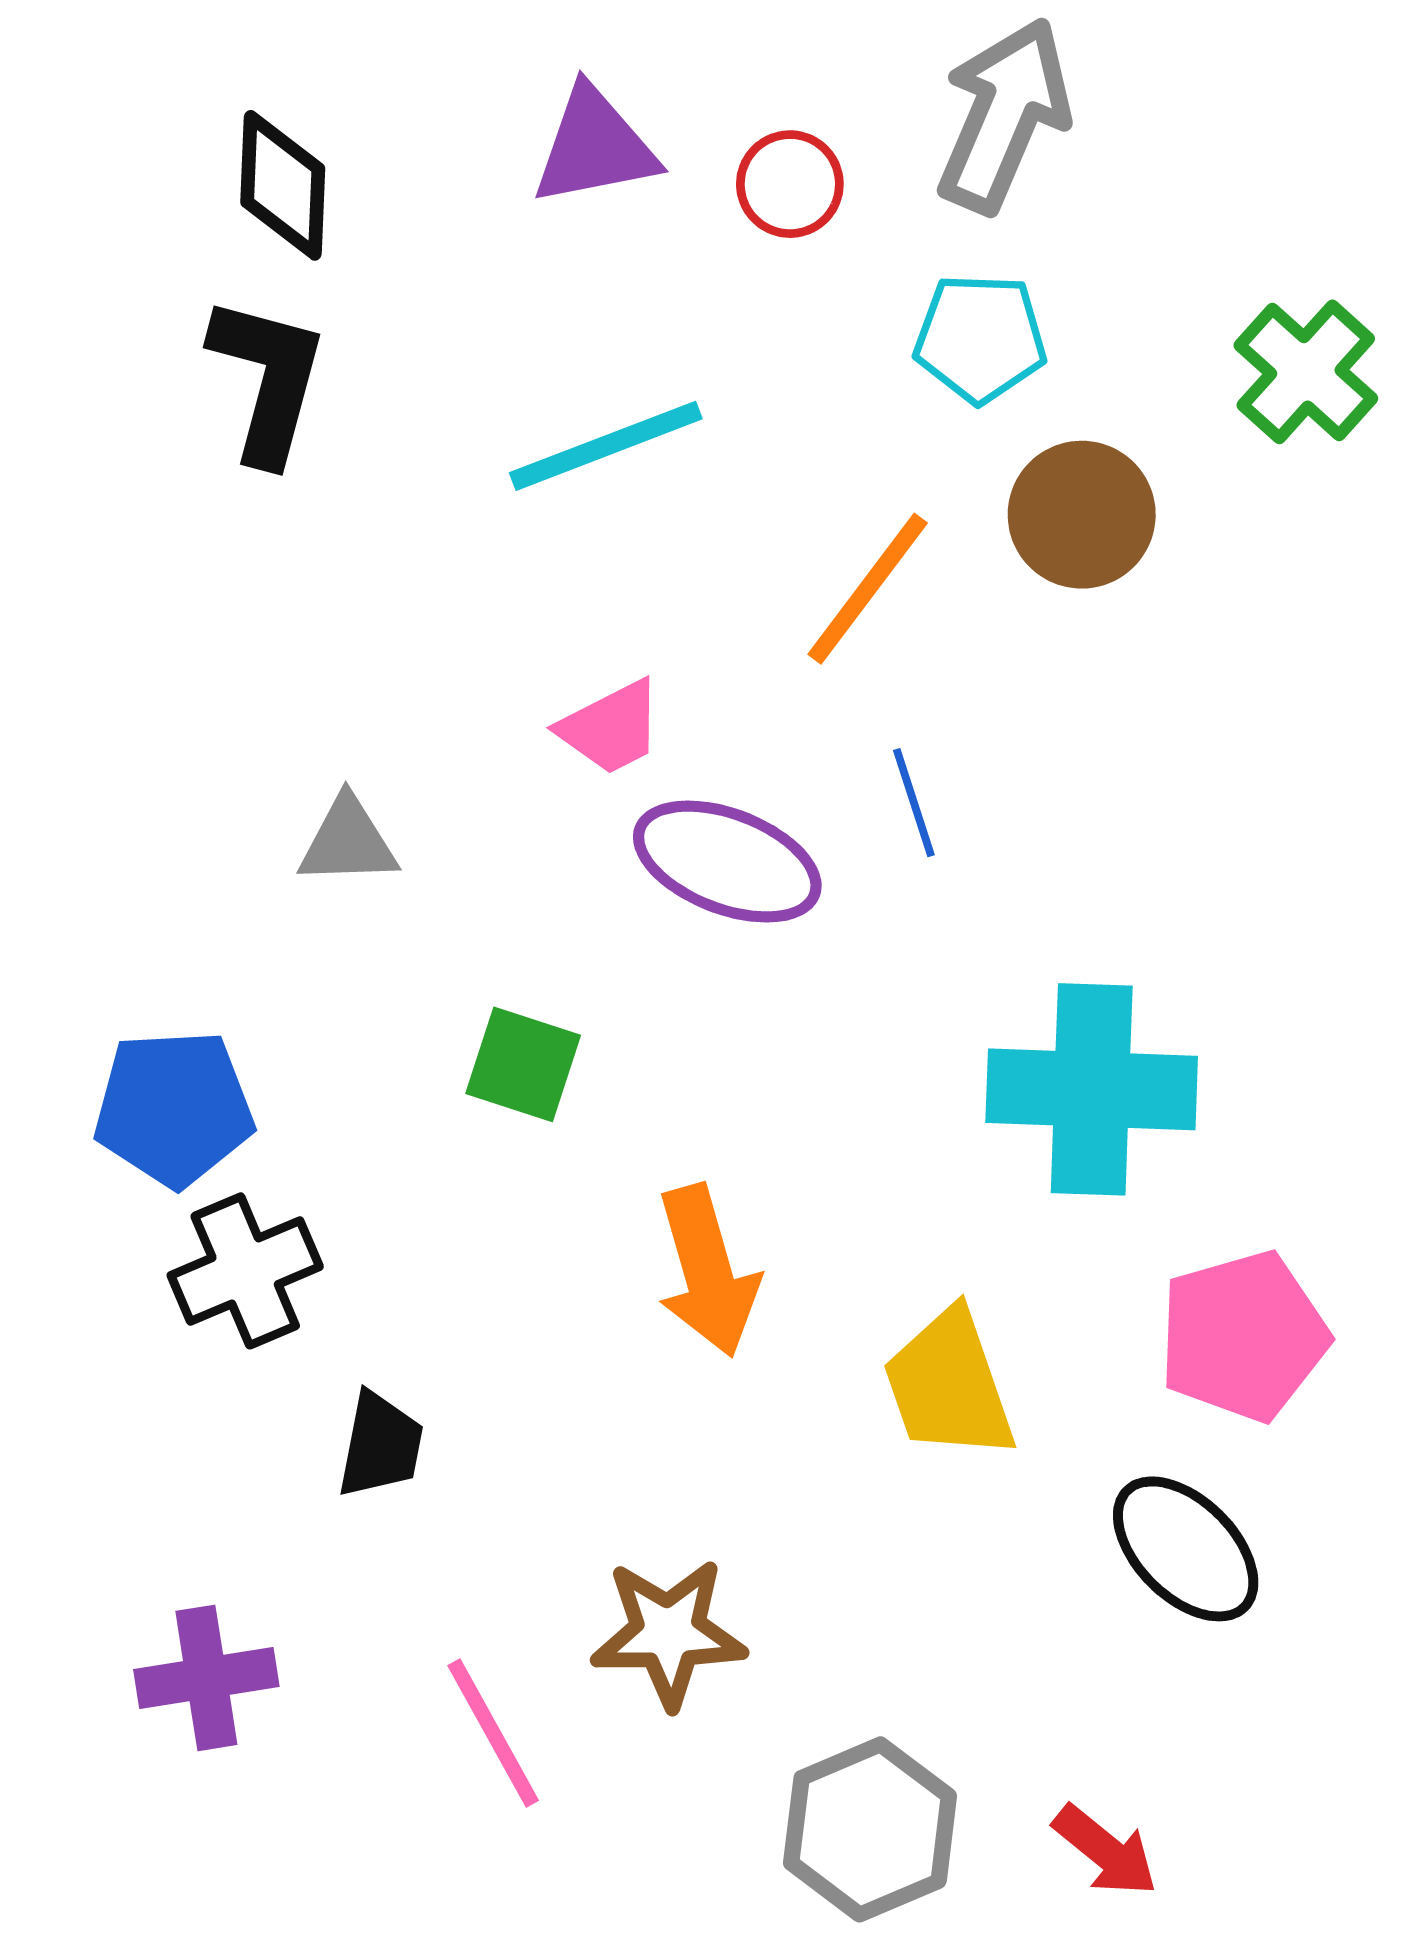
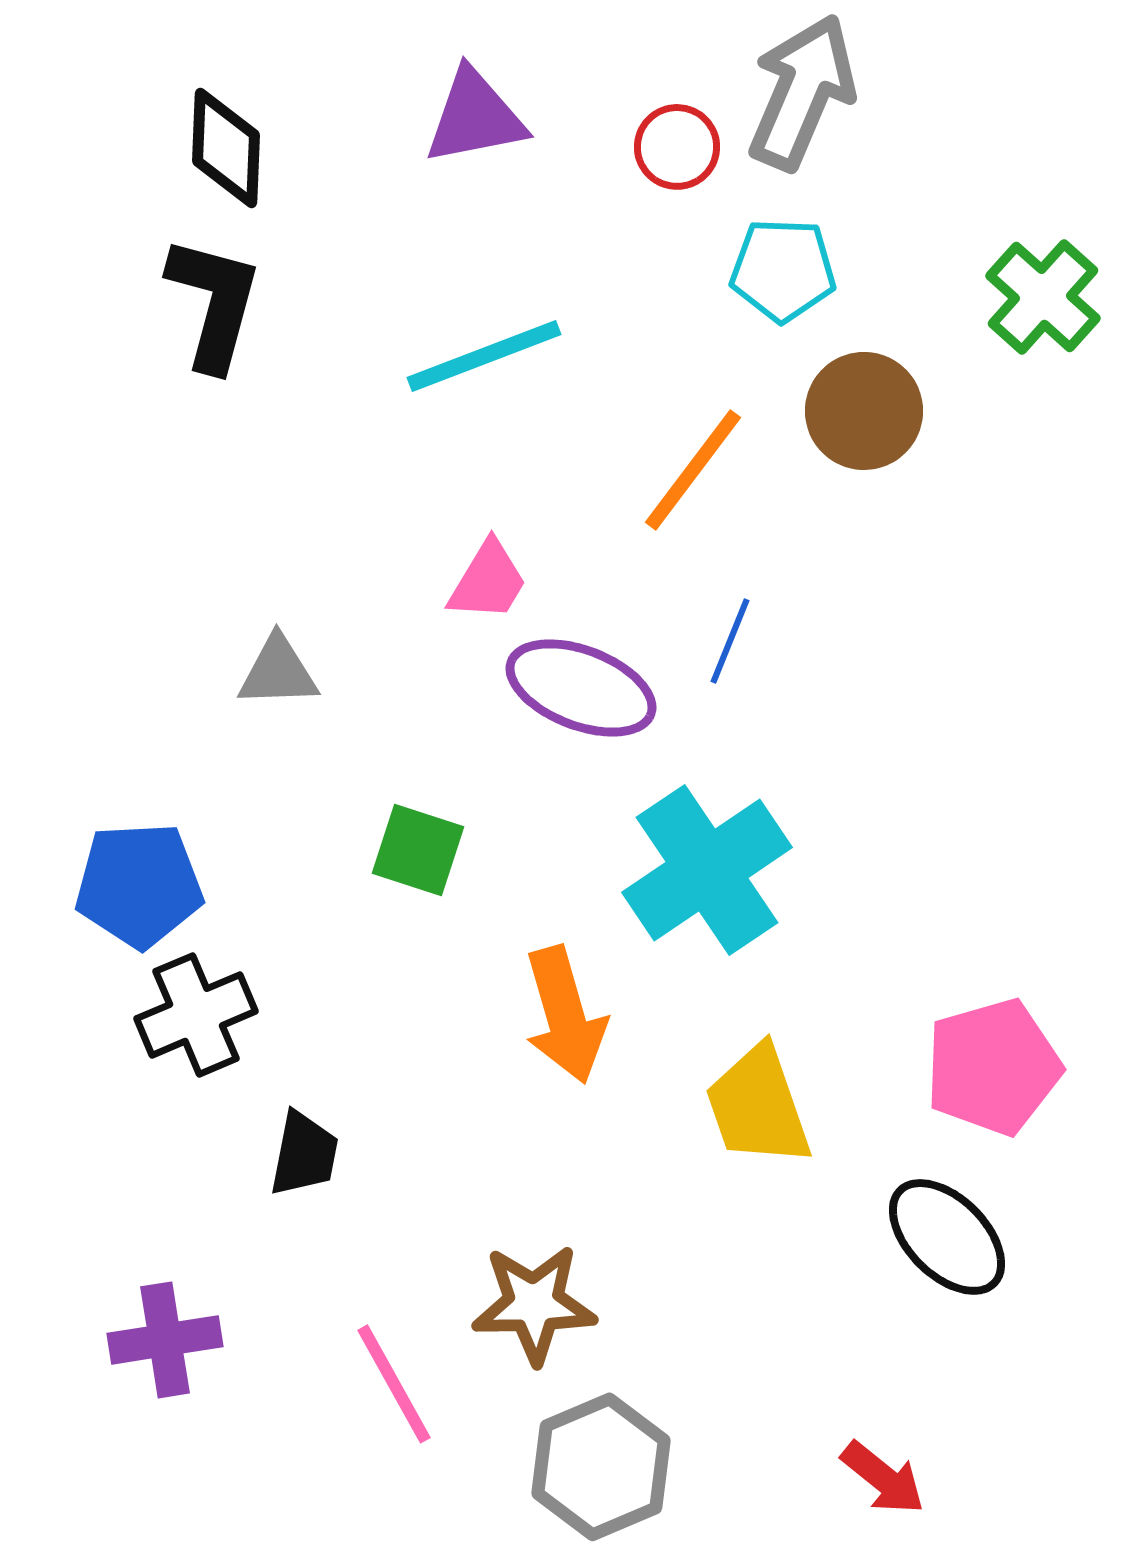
red circle: (790, 184) -> (677, 147), moved
pink trapezoid: (611, 728) -> (488, 581), turned -32
blue line: (914, 803) -> (730, 641), turned 40
cyan cross: (1092, 1089) -> (707, 870), moved, turned -36
gray hexagon: (870, 1829) -> (601, 1467), moved

